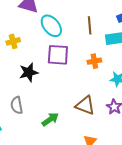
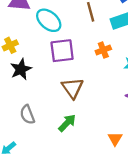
black star: (29, 72) -> (21, 69), moved
brown triangle: (85, 105) -> (72, 88), moved, turned 45

